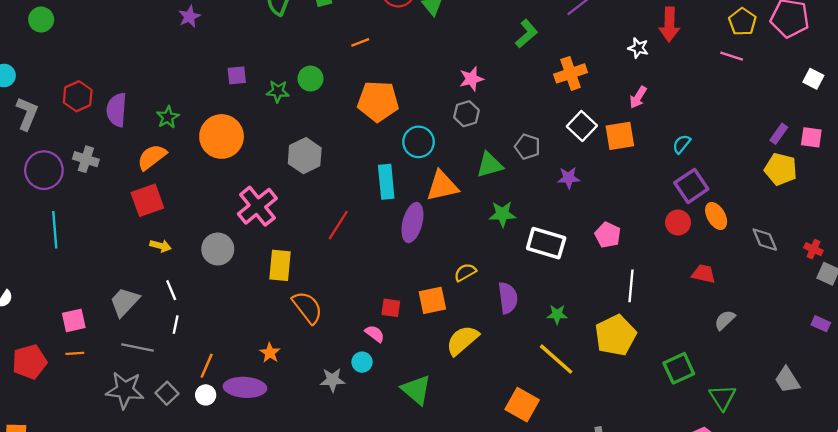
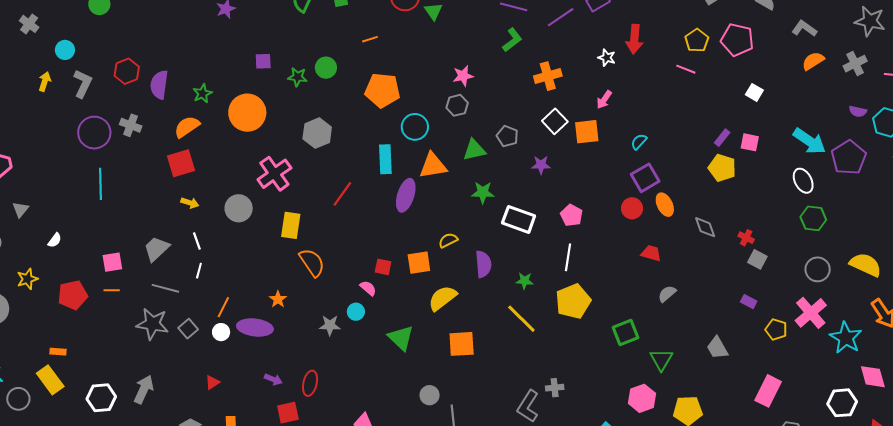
white line: (631, 286) -> (568, 257), moved
orange square: (522, 405) -> (462, 344), moved, turned -36

